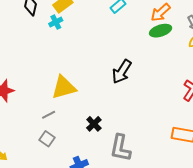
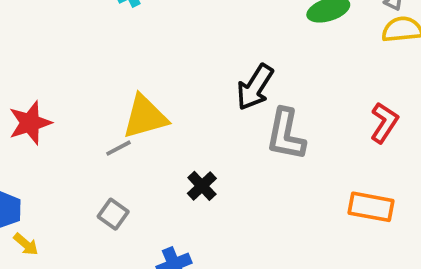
gray line: (49, 115) -> (119, 148), moved
gray L-shape: (120, 148) -> (286, 134), moved

